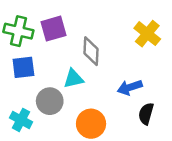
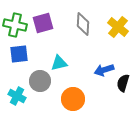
gray diamond: (91, 51) -> (83, 24), moved
black semicircle: (146, 114) -> (123, 83), moved

